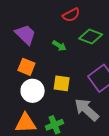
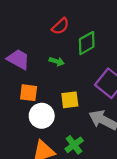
green diamond: (91, 37) -> (87, 43), turned -35

